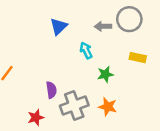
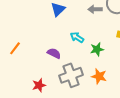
cyan arrow: (86, 50) -> (77, 37), moved, turned -32
purple semicircle: (51, 90) -> (54, 53), moved, turned -56

